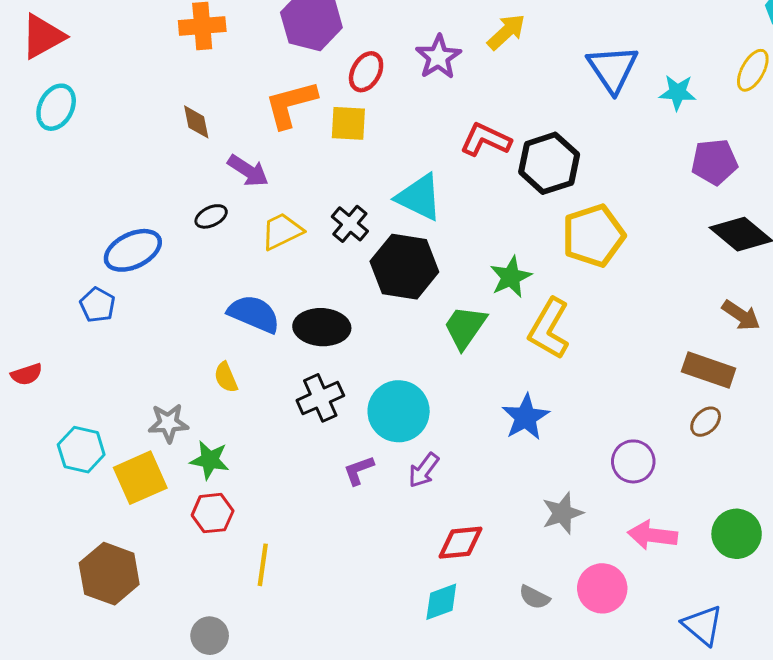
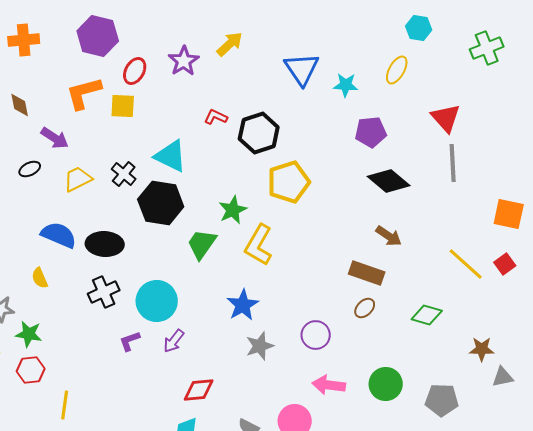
red L-shape: (486, 140) -> (216, 117), size x0.7
gray star: (562, 513) -> (260, 346), moved

